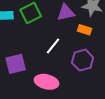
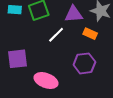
white line: (53, 46) -> (56, 35), moved

